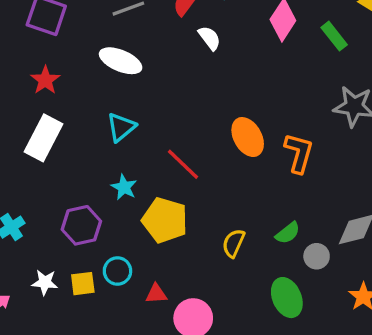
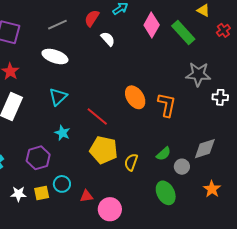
green rectangle: (334, 36) -> (183, 32), size x1.4
yellow pentagon: (165, 220) -> (104, 150), moved

